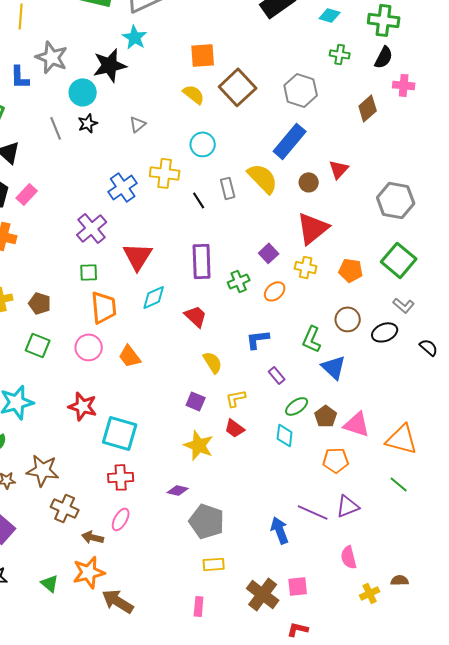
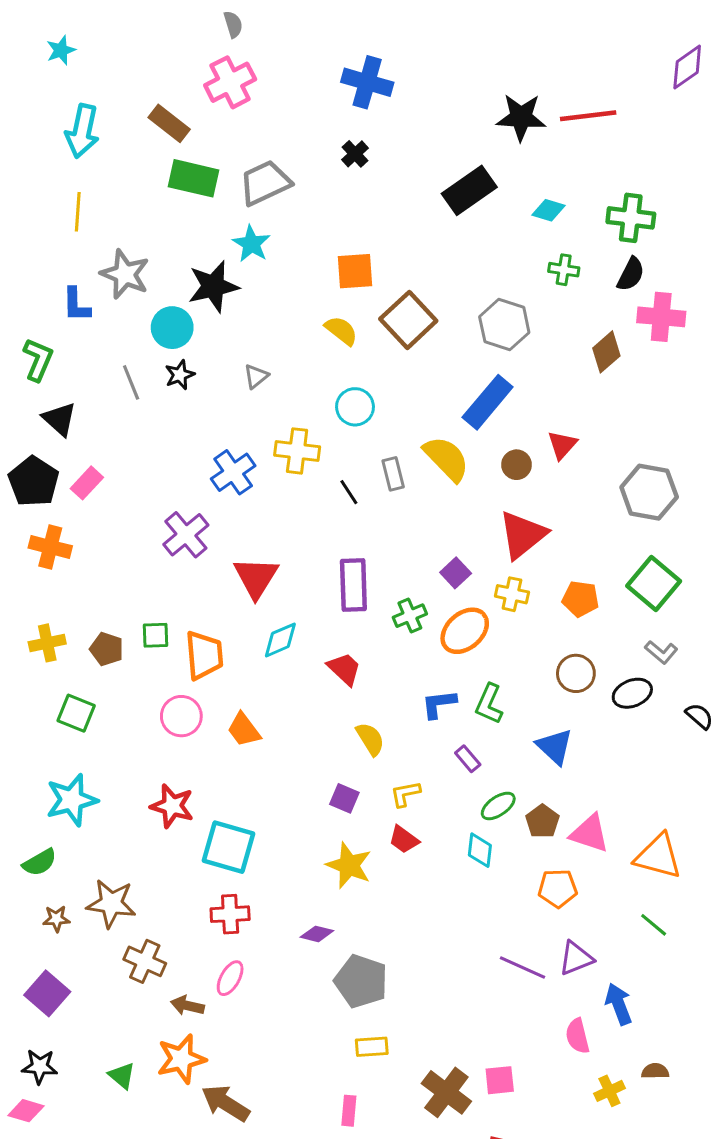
pink cross: (404, 85) -> (661, 317), size x1.4
green square: (89, 272) -> (155, 635), moved
orange ellipse: (275, 291) -> (465, 631), size x1.5
green L-shape: (312, 339) -> (489, 704), moved
green square: (38, 345) -> (76, 713), moved
blue arrow: (280, 530) -> (619, 1004), moved

